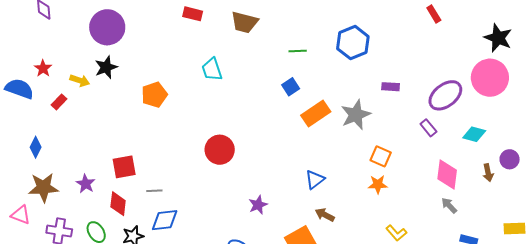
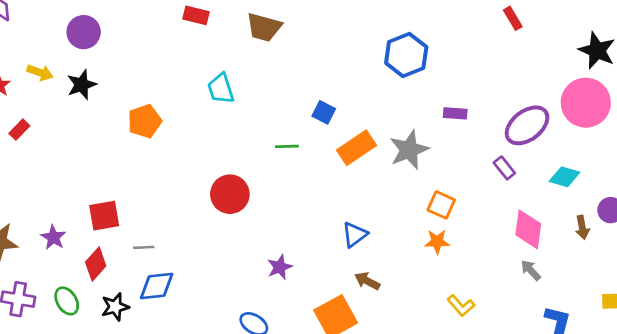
purple circle: (107, 27) -> (84, 32), size x0.7
green line: (298, 51) -> (287, 146), moved
yellow arrow: (80, 80) -> (40, 72), moved
blue square: (291, 87) -> (324, 112), turned -30
red diamond: (118, 204) -> (96, 264), turned 35

